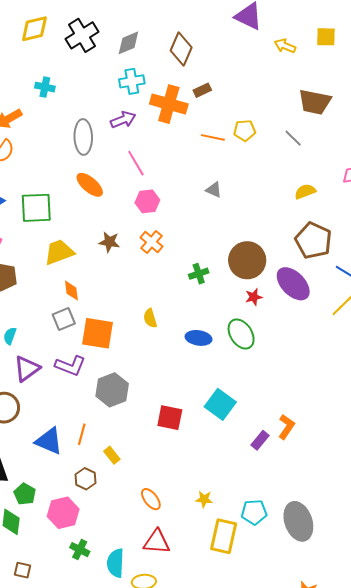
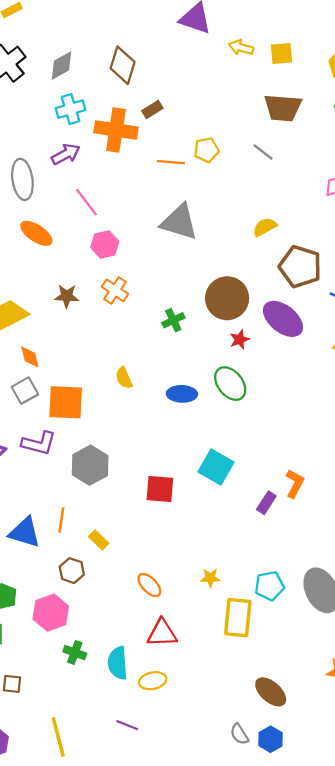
yellow square: (326, 37) -> (282, 54), moved
gray triangle: (214, 190) -> (179, 222), size x2.0
yellow semicircle: (305, 191) -> (265, 227), moved

